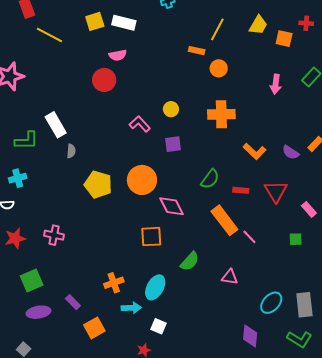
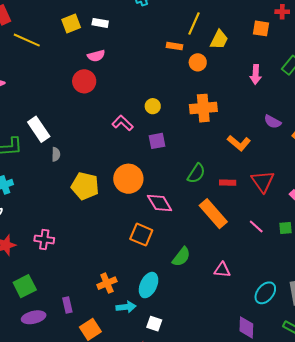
white rectangle: (124, 23) -> (100, 23), size x0.7
yellow trapezoid: (258, 25) -> (219, 40), moved
purple semicircle: (291, 152) -> (273, 122), moved
orange square: (151, 237) -> (141, 235), turned 30
pink line: (249, 237) -> (256, 226), moved
purple rectangle: (73, 302) -> (67, 305), turned 35

